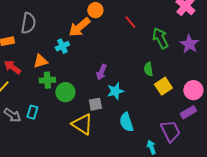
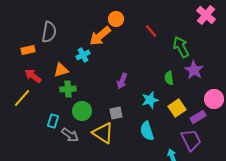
purple star: (189, 44) -> (194, 70), moved
yellow square: (163, 86) -> (177, 108), moved
cyan star: (115, 91) -> (150, 100), moved
green circle: (65, 92) -> (82, 111), moved
purple rectangle: (188, 112) -> (198, 117), moved
gray arrow: (12, 115) -> (70, 135), moved

